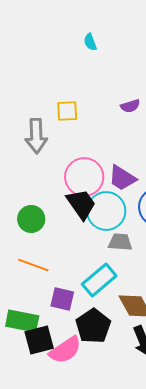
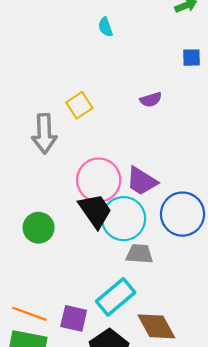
yellow square: (67, 111) -> (79, 105), turned -30
orange line: (33, 265) -> (29, 314), moved

